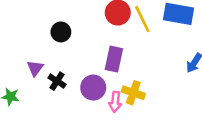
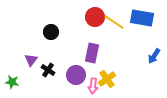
yellow line: (142, 19) -> (114, 22), turned -30
yellow cross: (133, 93) -> (107, 79), turned 36

